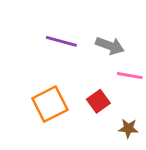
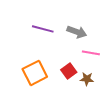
brown star: (128, 128) -> (87, 79), moved

